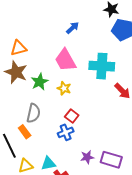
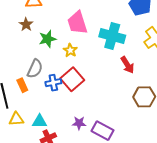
brown star: (16, 72) -> (26, 24), size x0.6
red square: (72, 116) -> (72, 79), size x1.6
blue cross: (66, 132) -> (53, 83), moved

